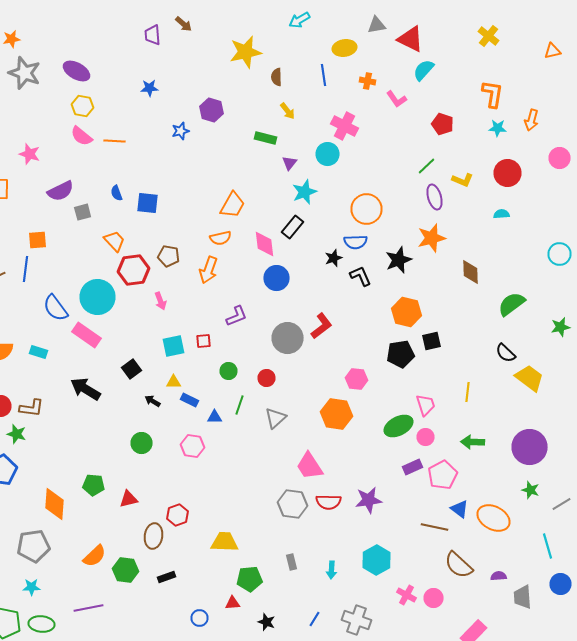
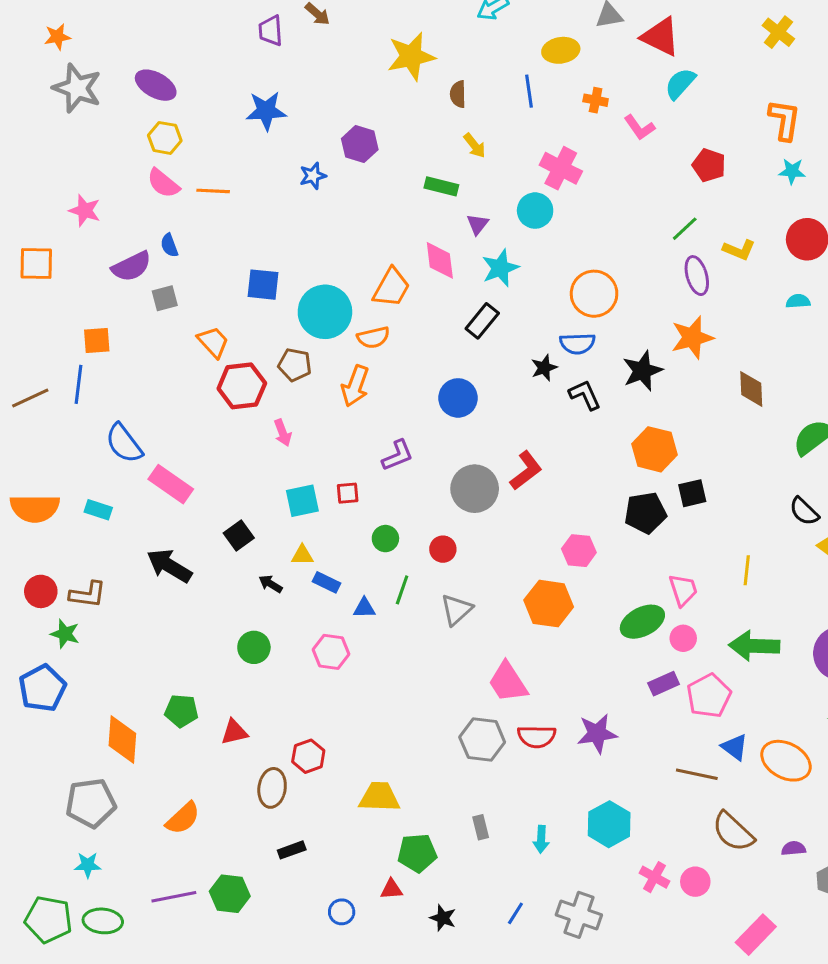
blue star: (150, 88) -> (266, 111), size x1.5
blue semicircle: (116, 193) -> (169, 245), moved
pink diamond: (264, 244) -> (440, 260), moved
cyan circle: (98, 297) -> (325, 312), moved
green arrow: (472, 442) -> (754, 646), size x1.4
green hexagon: (126, 570) -> (230, 894), moved

